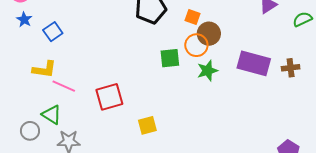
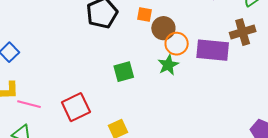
orange circle: (196, 45) -> (177, 44), moved
green square: (170, 58) -> (124, 72), moved
brown cross: (291, 68) -> (243, 32), moved, size x1.4

